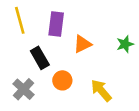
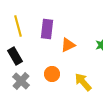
black rectangle: (40, 58) -> (15, 56), moved

